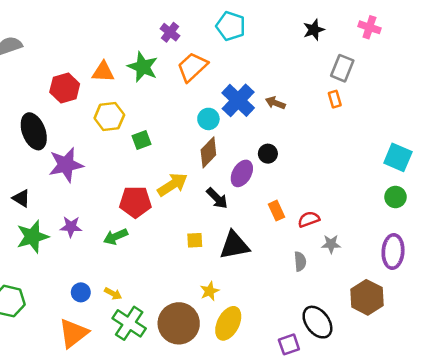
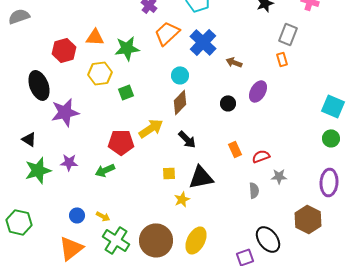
green star: (143, 67) -> (127, 48), moved, turned -30
blue cross: (238, 100) -> (203, 42), moved
purple ellipse: (242, 173) -> (258, 91), moved
yellow star: (210, 291) -> (182, 199), moved

